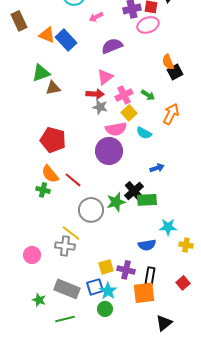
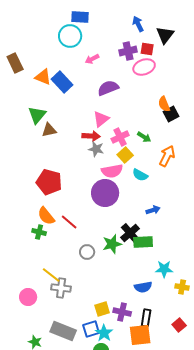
green triangle: (41, 73) -> (37, 115), turned -30
gray circle: (91, 210) -> (87, 252), size x0.6
yellow line: (71, 233) -> (51, 275), moved

